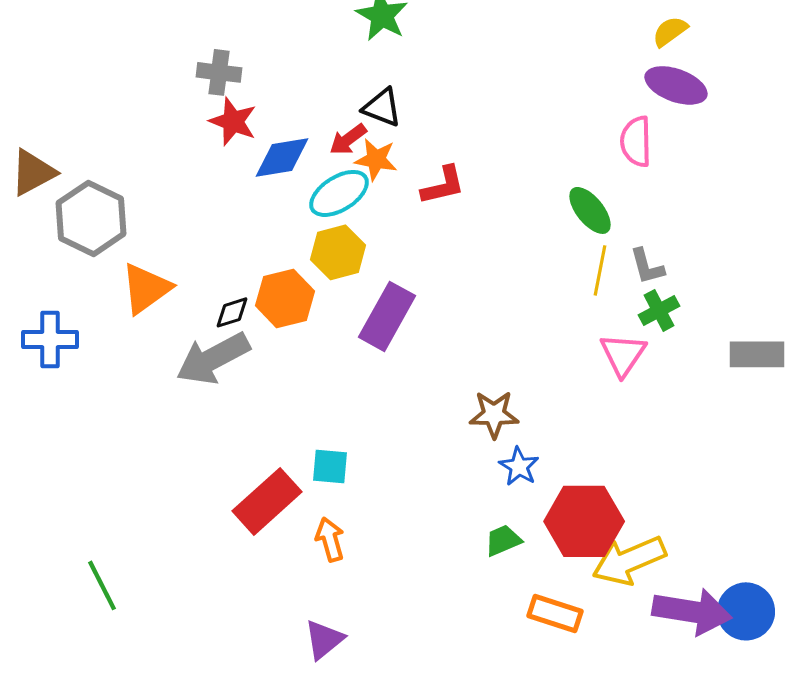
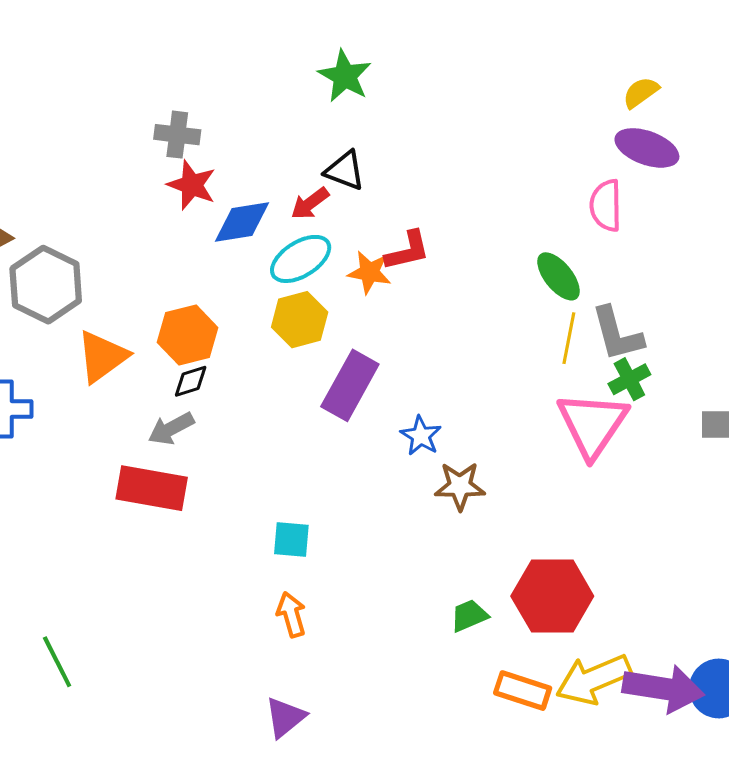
orange star: (376, 159) -> (369, 272), moved
gray L-shape: (647, 266) -> (617, 334), size x1.5
orange hexagon: (285, 298) -> (188, 335), moved
pink triangle: (623, 354) -> (592, 424), size x1.5
gray arrow: (213, 358) -> (171, 429), size x0.6
blue star: (519, 466) -> (421, 436), moved
red rectangle: (267, 501) -> (152, 488), moved, turned 52
yellow arrow: (629, 560) -> (593, 679), moved

